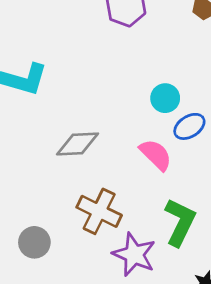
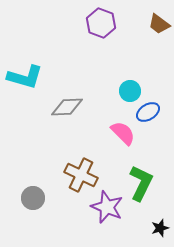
gray diamond: (78, 144) -> (67, 107), moved

